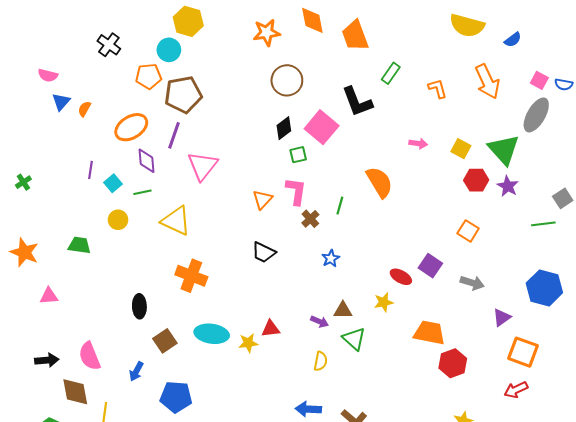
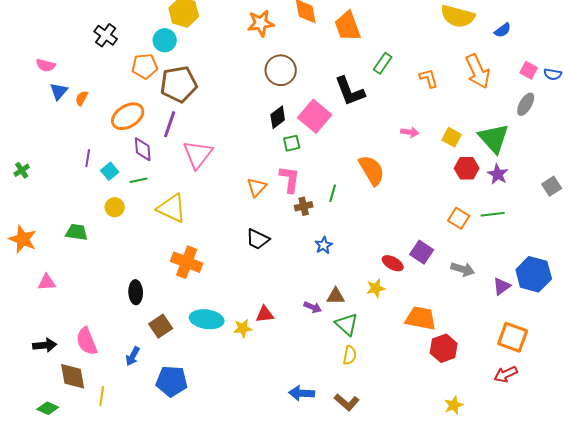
gray ellipse: (536, 115) -> (526, 104), size x0.7
brown cross: (310, 219) -> (304, 206), turned 30
green line: (543, 224) -> (493, 214), moved
purple triangle: (502, 317) -> (502, 286), moved
yellow semicircle: (321, 361) -> (350, 355), moved

